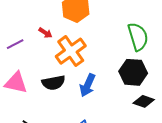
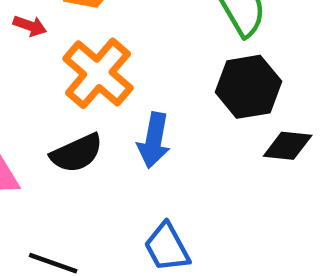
red arrow: (45, 33) -> (30, 26), moved

